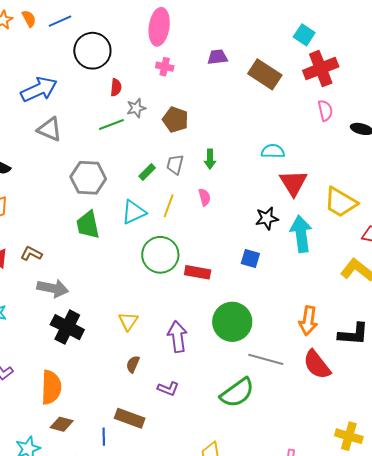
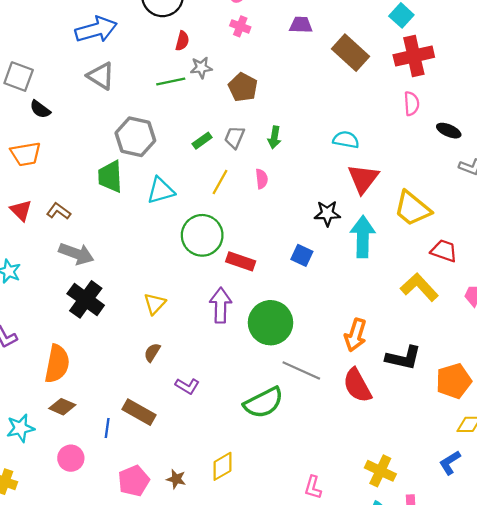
cyan triangle: (134, 212) -> (161, 191), moved
green trapezoid: (88, 225) -> (110, 176), moved
purple arrow: (177, 337) -> (221, 305), moved

